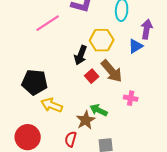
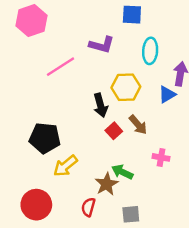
black arrow: (81, 55) -> (100, 105), turned -36
brown arrow: (112, 71) -> (138, 125), size x0.7
yellow arrow: (52, 105) -> (65, 166), turned -60

